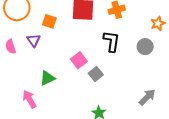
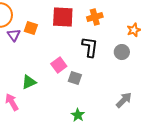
purple triangle: (34, 40) -> (14, 35), moved
gray square: (96, 74) -> (75, 78), turned -32

